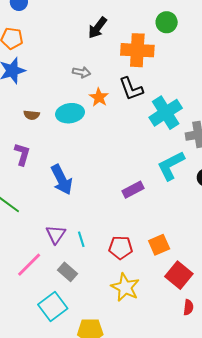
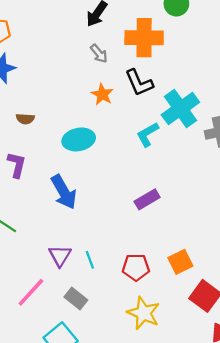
gray arrow: (82, 72) -> (99, 54), moved, turned 42
cyan ellipse: (70, 113) -> (79, 139), moved
cyan L-shape: (171, 166) -> (147, 134), moved, size x0.7

